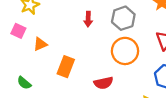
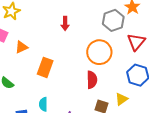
gray hexagon: (123, 18) -> (113, 20), moved
red semicircle: (103, 83) -> (92, 80), moved, turned -78

